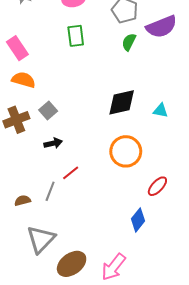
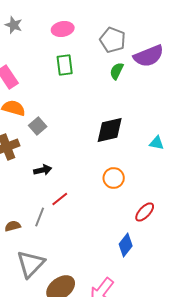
gray square: (48, 111) -> (38, 126), moved
cyan triangle: (161, 111) -> (157, 143), moved
orange circle: (126, 151) -> (114, 178), size x0.7

